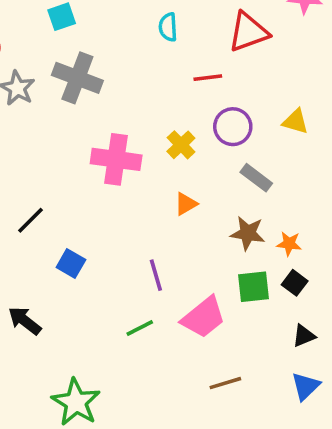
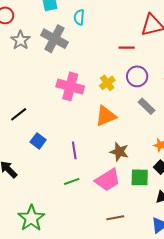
cyan semicircle: (168, 27) -> (79, 17), moved
orange triangle: (186, 204) -> (106, 116), size x1.6
brown star: (248, 233) -> (119, 152), moved
purple line: (156, 275) -> (74, 150), moved
green square: (253, 287) -> (140, 177), moved

